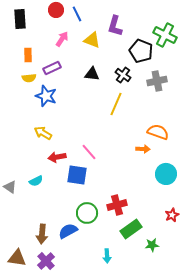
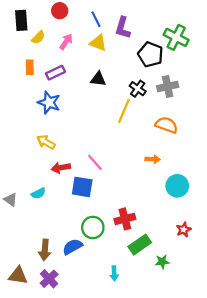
blue line: (77, 14) -> (96, 19), moved
orange rectangle: (28, 55) -> (30, 67), moved
black cross: (123, 75) -> (138, 89), moved
yellow semicircle: (29, 78) -> (38, 37), moved, turned -40
orange semicircle: (158, 132) -> (167, 125), moved

